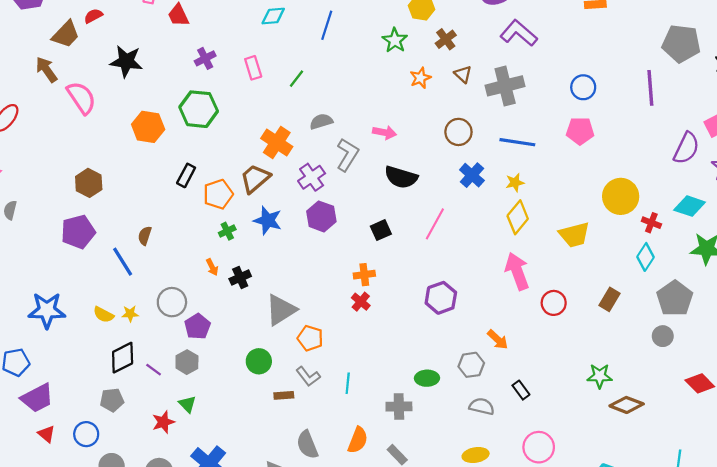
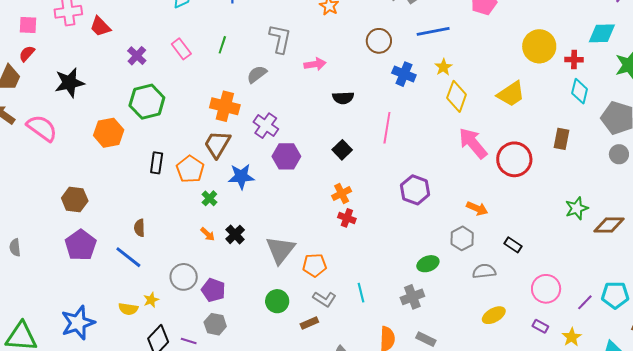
gray L-shape: (347, 155) -> (280, 39), moved
black semicircle: (401, 177) -> (343, 98), size x0.7
red circle: (554, 303) -> (514, 159), size x1.5

